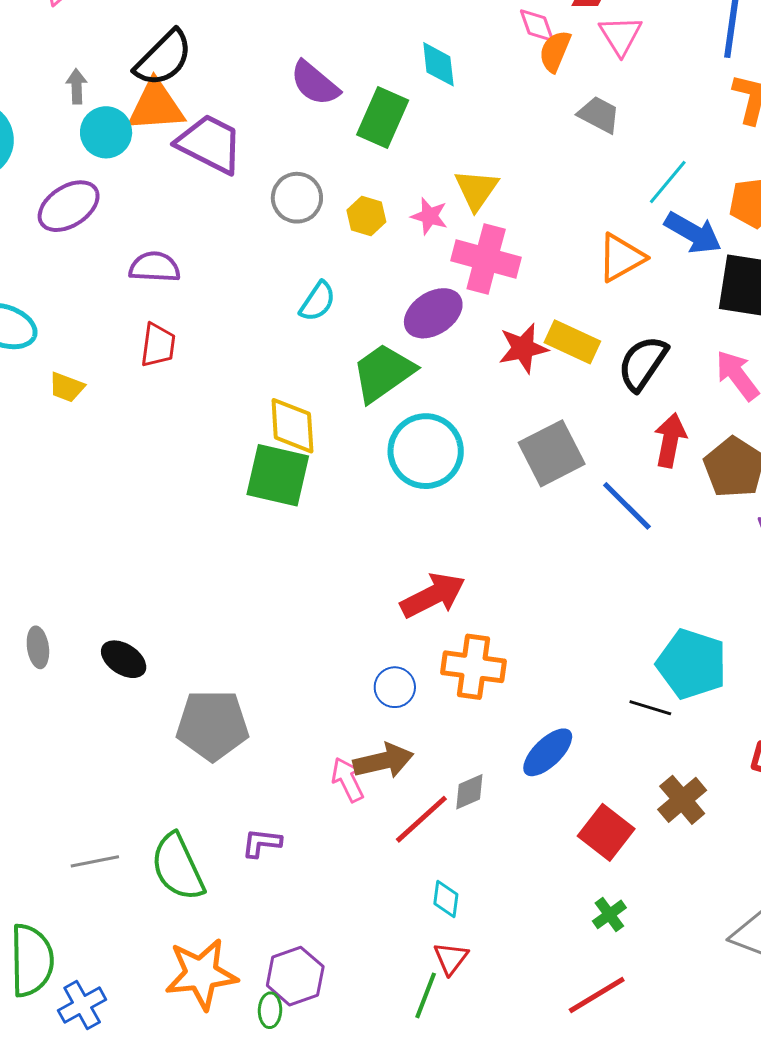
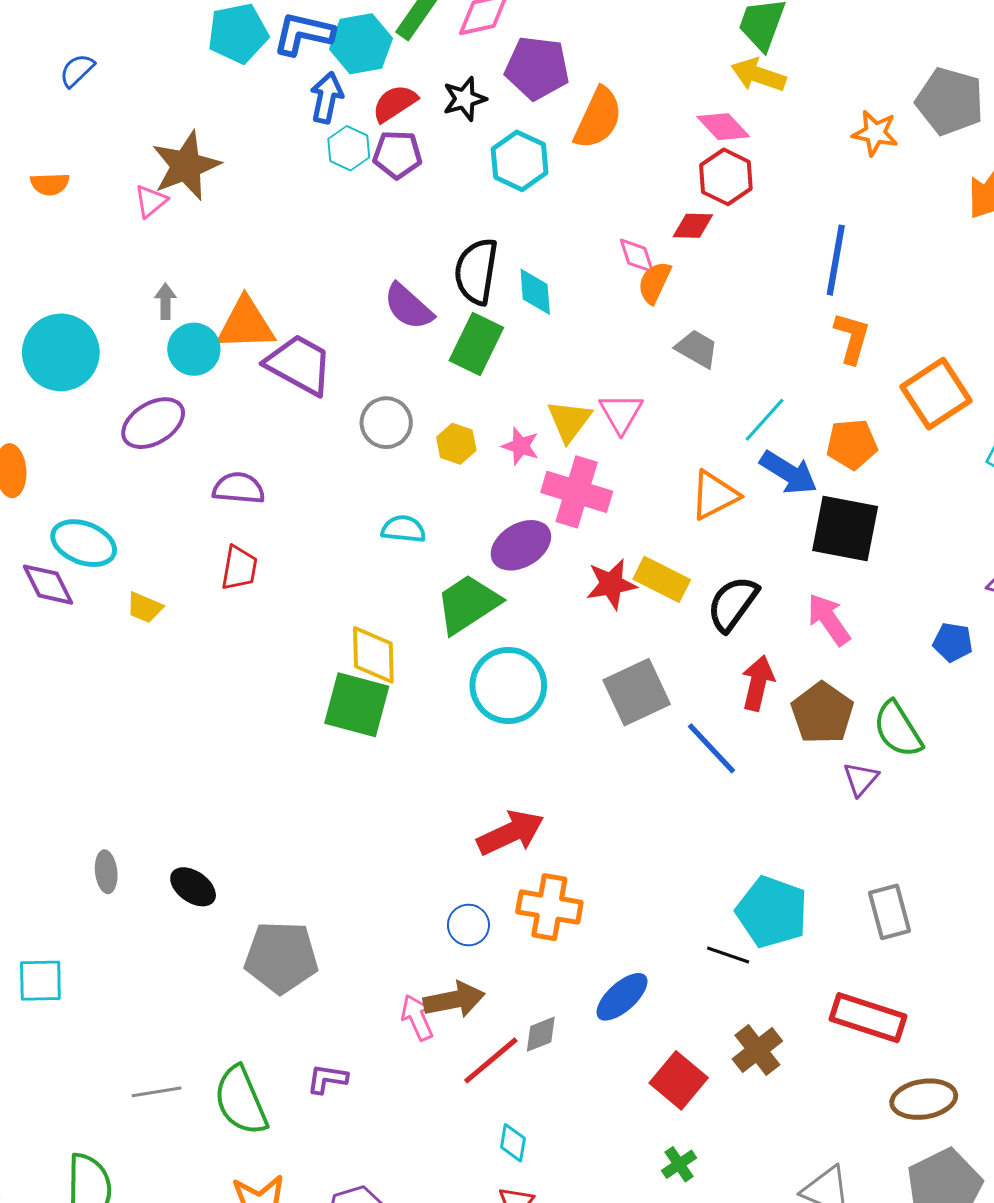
pink triangle: (621, 35) -> (621, 413), moved
black semicircle: (164, 58) -> (476, 271), moved, turned 142
cyan semicircle: (318, 301) -> (403, 529), turned -120

